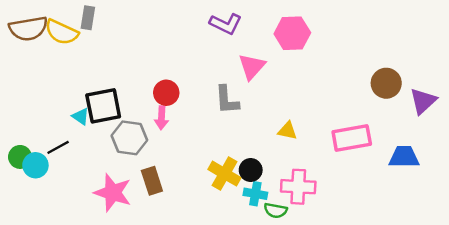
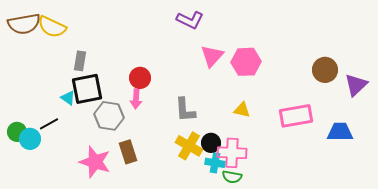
gray rectangle: (88, 18) -> (80, 61), moved
pink hexagon: (292, 33) -> (246, 62), moved
gray L-shape: (227, 100) -> (185, 110), moved
pink cross: (298, 187) -> (232, 153), moved

